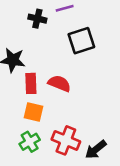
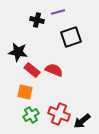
red rectangle: (31, 83) -> (32, 70), turned -49
orange square: (33, 112) -> (25, 92), moved

